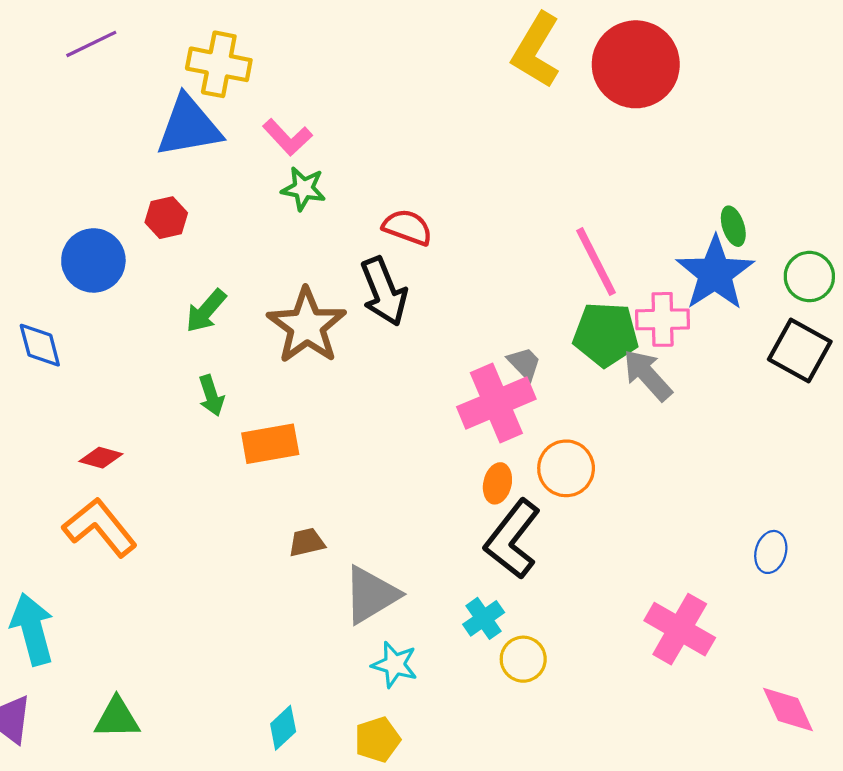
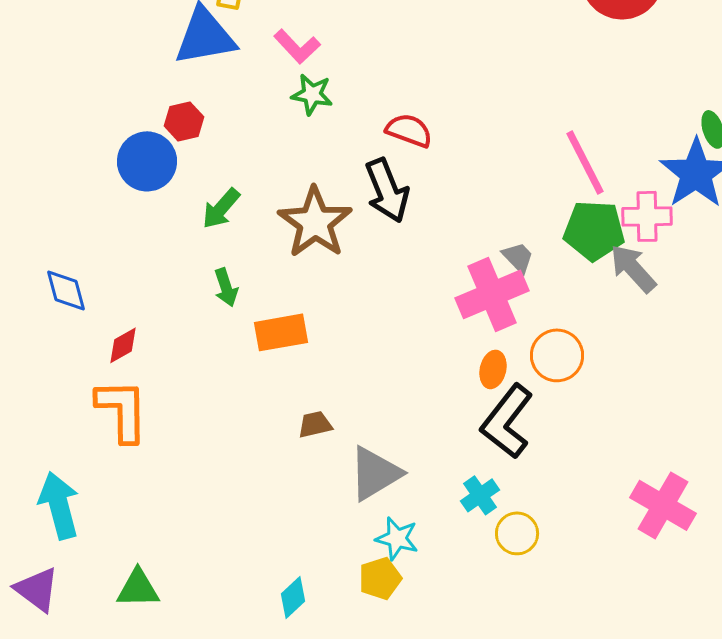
blue circle: (93, 260) -> (147, 161), moved
blue diamond: (40, 345) -> (66, 290), moved
red diamond: (101, 458) -> (123, 345), turned -45
orange L-shape: (100, 527) -> (122, 410), turned 38
yellow pentagon: (377, 740) -> (380, 578), moved

